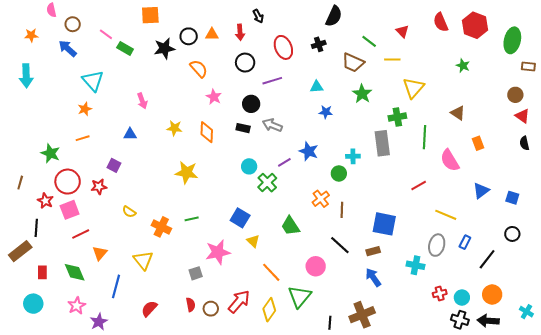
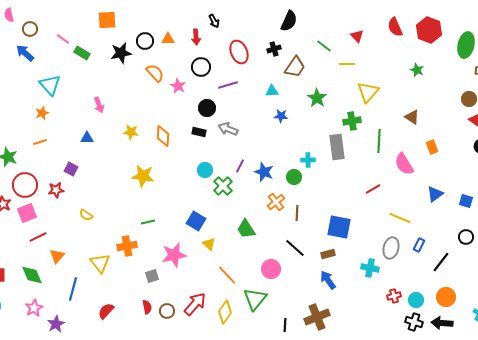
brown trapezoid: (353, 63) -> (295, 67), moved, turned -80
pink star: (214, 97) -> (178, 86), moved
blue star: (309, 151) -> (264, 172), moved
purple line: (284, 162) -> (240, 166), turned -32
orange cross: (161, 227) -> (127, 246), moved, turned -36

